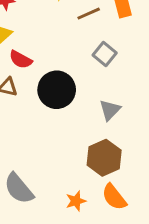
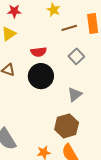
red semicircle: (21, 60) -> (39, 52), moved, turned -42

